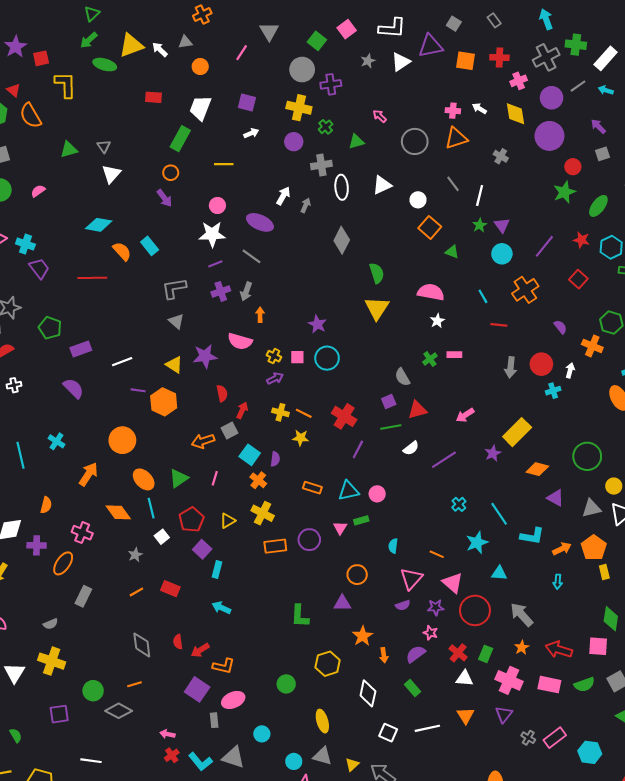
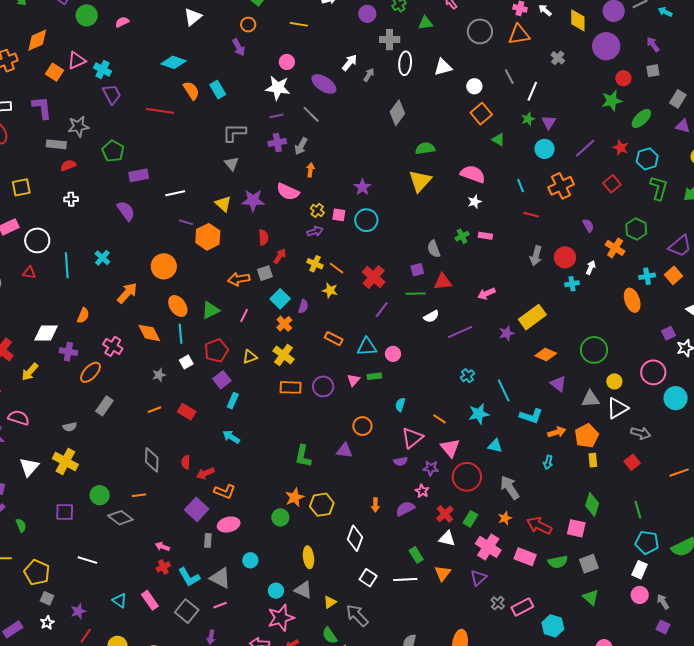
green semicircle: (377, 273) -> (425, 148), turned -90
orange star: (363, 636) -> (295, 497), moved
green rectangle: (412, 688) -> (416, 555), moved

